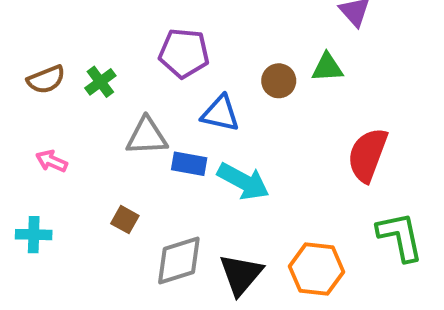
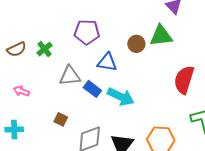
green triangle: (327, 67) -> (161, 36), size x1.4
blue rectangle: (189, 164) -> (92, 89), turned 30

